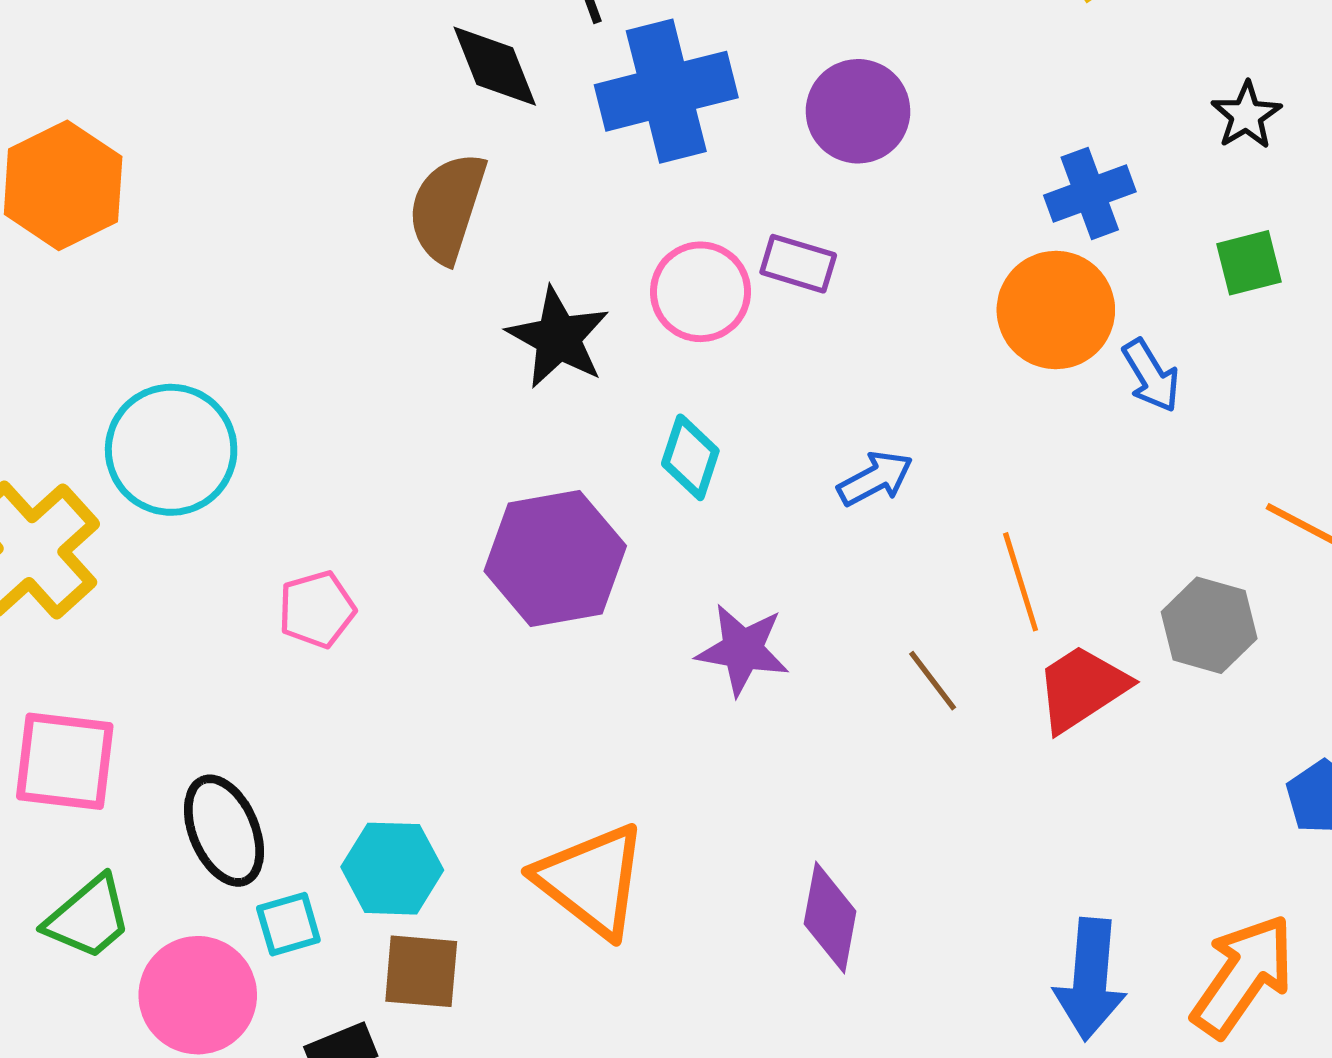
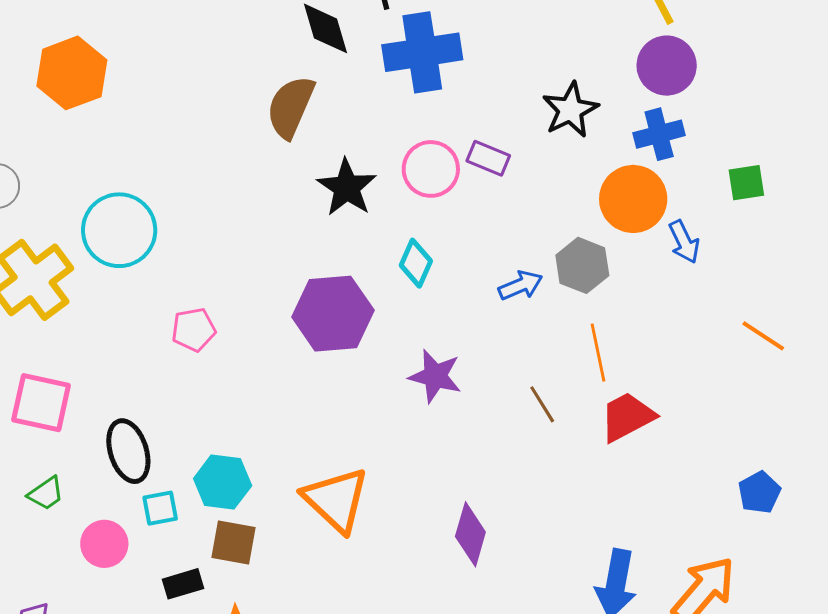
purple circle: (858, 111) -> (667, 66), moved
black star: (1246, 115) -> (570, 110), moved, size x1.4
gray hexagon: (1209, 625) -> (582, 265), moved
green trapezoid: (88, 918) -> (46, 493), size x0.7
pink circle: (198, 995) -> (104, 544), size x0.7

